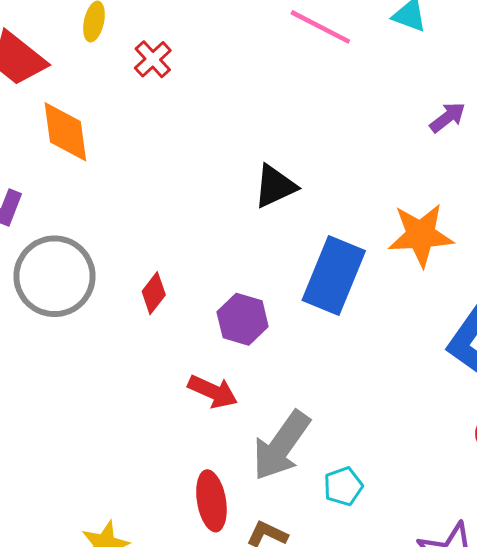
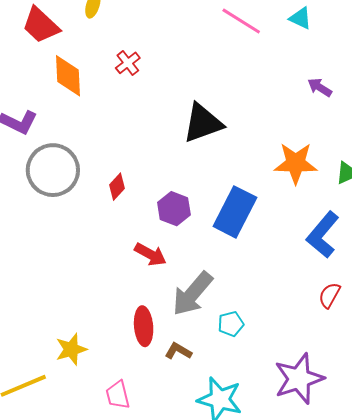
red cross: (153, 59) -> (128, 63), moved
purple arrow: (448, 117) -> (320, 87), turned -115
black triangle: (275, 186) -> (203, 123), size x1.4
blue rectangle: (334, 276) -> (235, 212), moved

